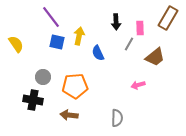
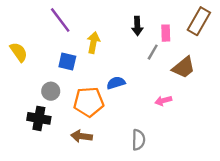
blue square: (57, 42) -> (67, 62), moved
blue semicircle: (98, 53) -> (116, 83), moved, turned 98

